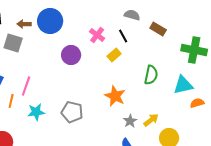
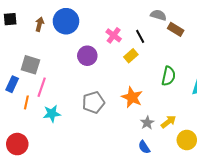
gray semicircle: (132, 15) -> (158, 15), moved
brown arrow: (24, 24) -> (40, 24), turned 104
gray square: (13, 43) -> (30, 65), moved
gray pentagon: (72, 112) -> (93, 102), moved, turned -30

